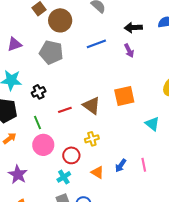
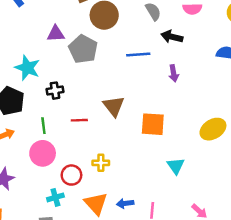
black arrow: (133, 28) -> (172, 37), moved
purple triangle: (14, 44) -> (56, 34), moved
brown triangle: (91, 105) -> (114, 106), moved
blue arrow: (121, 166) -> (125, 203), turned 32
orange triangle: (97, 172) -> (96, 204), size x1.5

